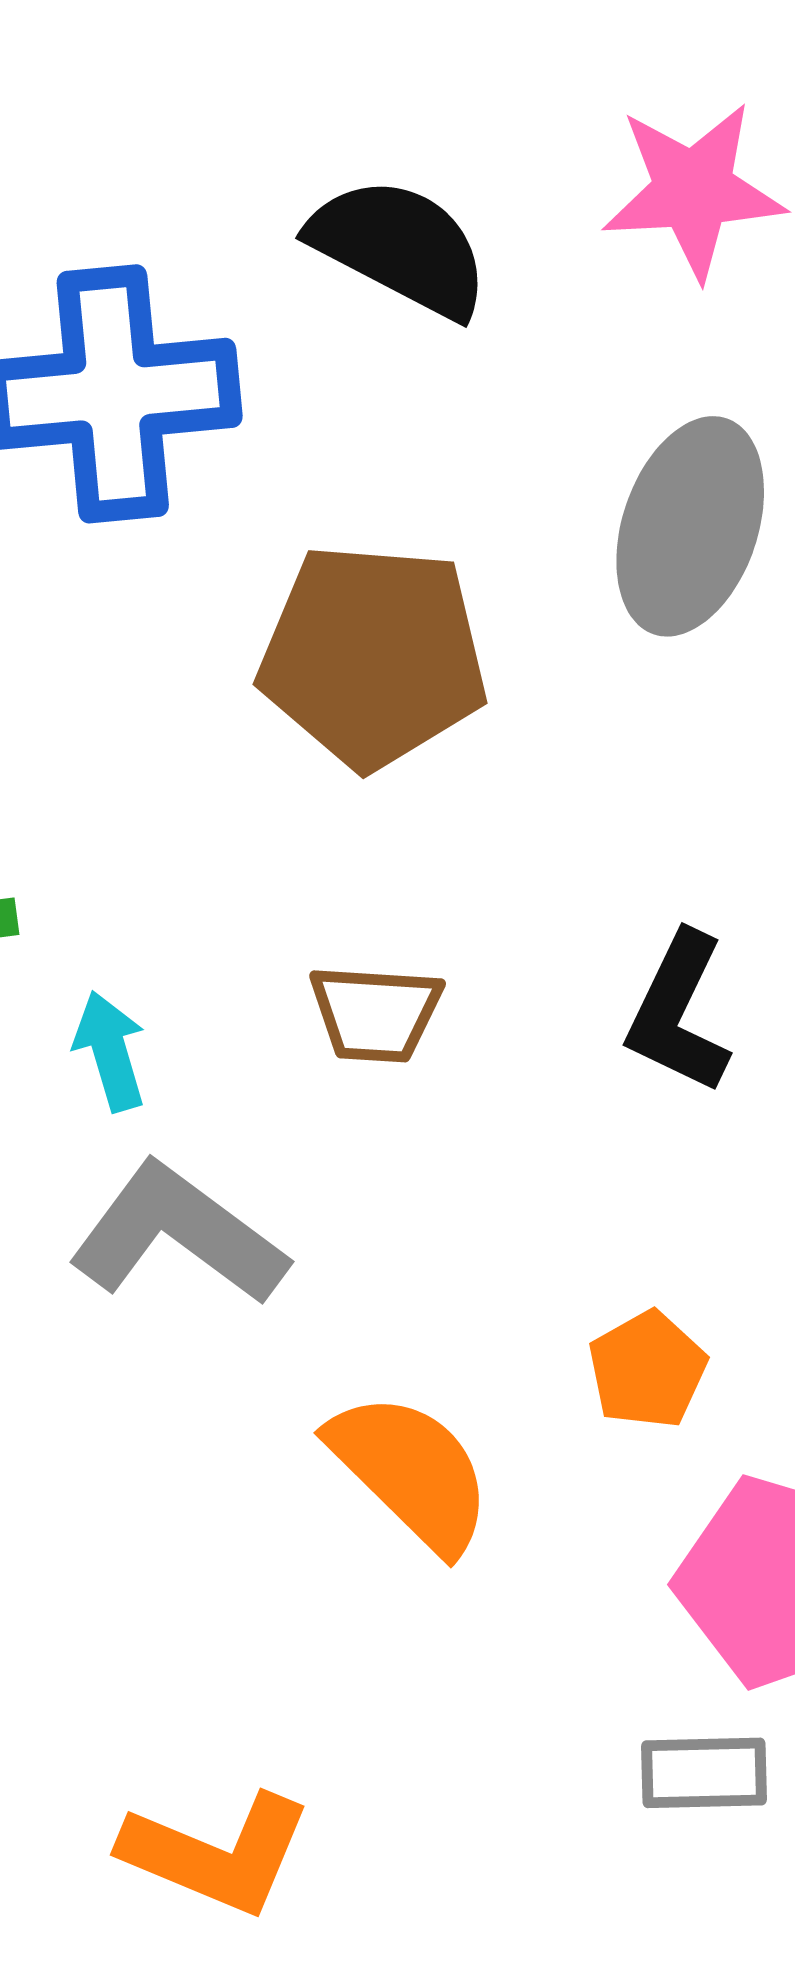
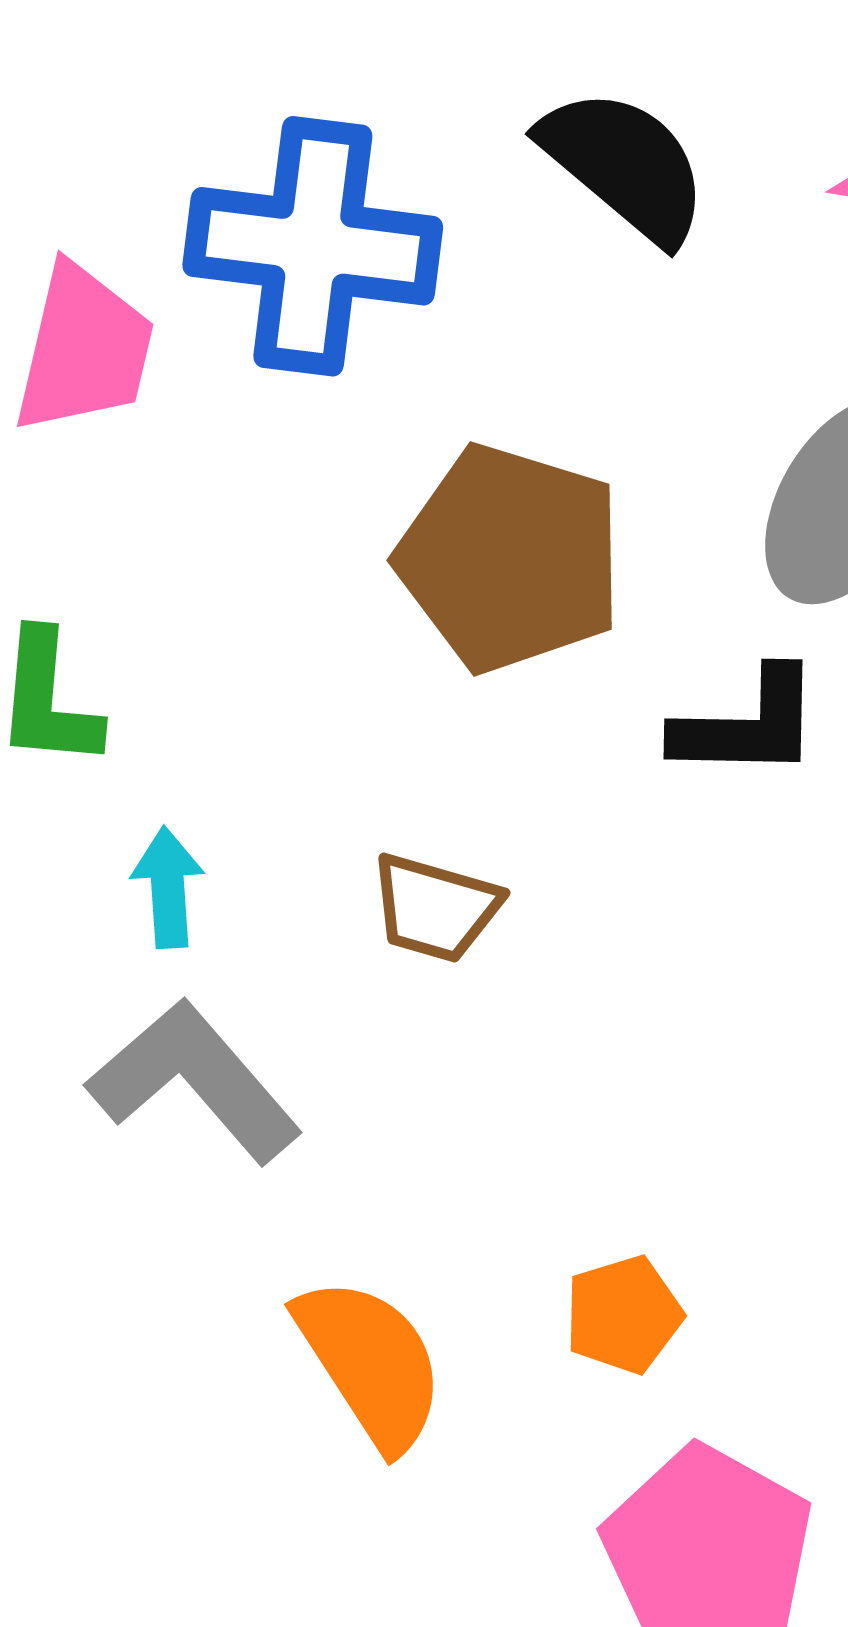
black L-shape: (678, 1013) -> (748, 725), moved, turned -127

